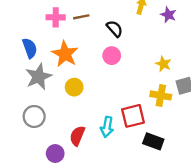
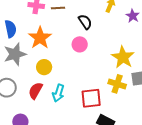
yellow star: (163, 64) -> (123, 57), size x1.6
cyan arrow: (107, 127) -> (58, 93), moved
red semicircle: (77, 136) -> (36, 91), moved

